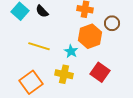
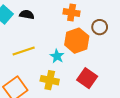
black semicircle: (42, 11) -> (27, 15), turned 144
yellow line: (39, 46) -> (24, 51), turned -35

